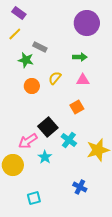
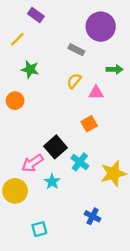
purple rectangle: (19, 13) -> (36, 15), moved
gray rectangle: (40, 47) -> (76, 50), moved
green arrow: (80, 57) -> (115, 69), moved
yellow semicircle: (55, 78) -> (74, 81), moved
orange circle: (32, 86) -> (15, 101), moved

